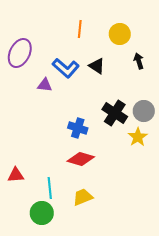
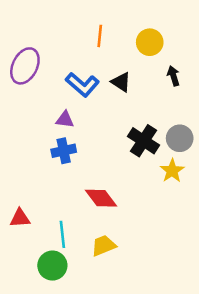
purple triangle: (45, 85) -> (65, 120), moved
blue cross: (78, 128) -> (64, 151), moved, turned -30
red diamond: (81, 159) -> (101, 198), turned 36

